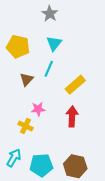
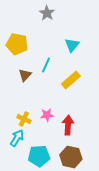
cyan triangle: (54, 43) -> (72, 45), moved
pink star: (38, 109) -> (47, 115), moved
red arrow: (72, 116) -> (68, 125), moved
cyan arrow: (14, 158) -> (17, 138), moved

